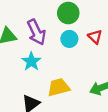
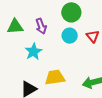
purple arrow: (36, 32) -> (41, 26), size x0.7

